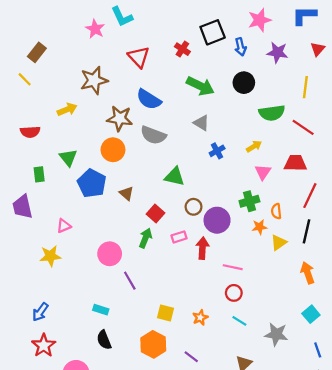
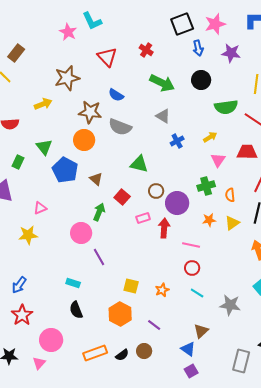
black square: (213, 32) -> (182, 24), moved
blue semicircle: (149, 99) -> (116, 95), size x0.7
green rectangle: (39, 174) -> (18, 162), turned 32
orange star: (260, 227) -> (209, 220), moved
green arrow: (145, 238) -> (99, 212), moved

